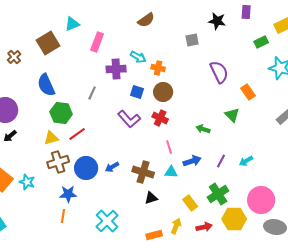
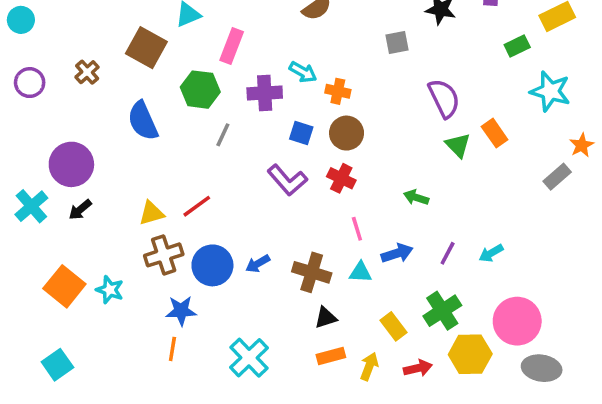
brown square: (48, 43) -> (146, 48), turned -30
green hexagon: (61, 113) -> (200, 90), moved
green triangle: (232, 115) -> (458, 145), moved
orange rectangle: (154, 235) -> (331, 356), moved

